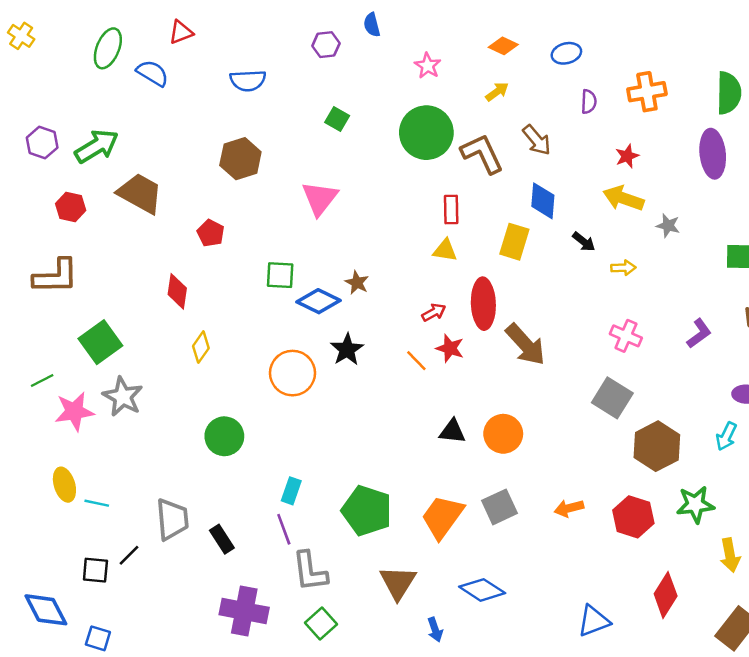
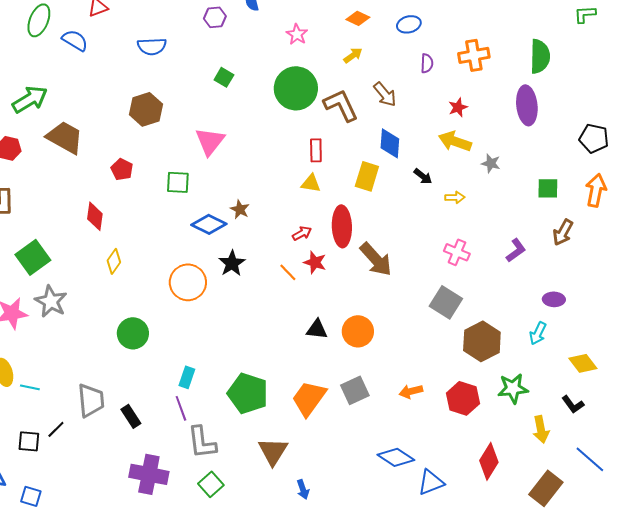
green square: (280, 275) -> (178, 182), moved
blue diamond: (482, 590) -> (396, 457), moved

